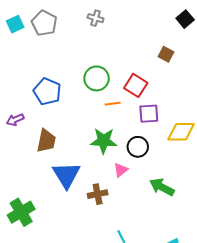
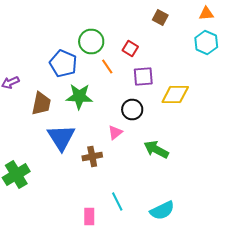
red square: (136, 85) -> (130, 48), size x0.7
blue pentagon: (47, 92) -> (63, 64), moved
orange line: (113, 104) -> (107, 66), turned 63
green star: (104, 141) -> (79, 96), moved

